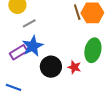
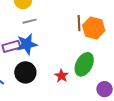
black circle: (51, 67) -> (25, 72), moved

